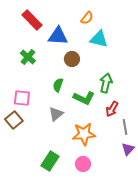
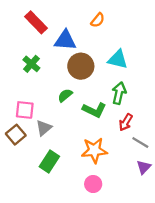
cyan triangle: (99, 39) -> (118, 59), moved
brown circle: (72, 59) -> (81, 66), size x1.5
green semicircle: (58, 85) -> (65, 95), turned 32
gray triangle: (56, 114) -> (44, 128), moved
gray line: (125, 127) -> (140, 142), turned -49
green rectangle: (50, 161) -> (49, 162), moved

